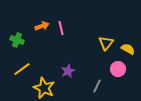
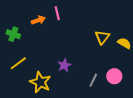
pink line: (61, 28) -> (57, 13), moved
pink circle: (118, 69) -> (114, 76), moved

